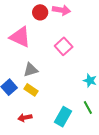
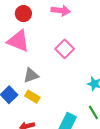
red circle: (40, 12) -> (23, 14), moved

